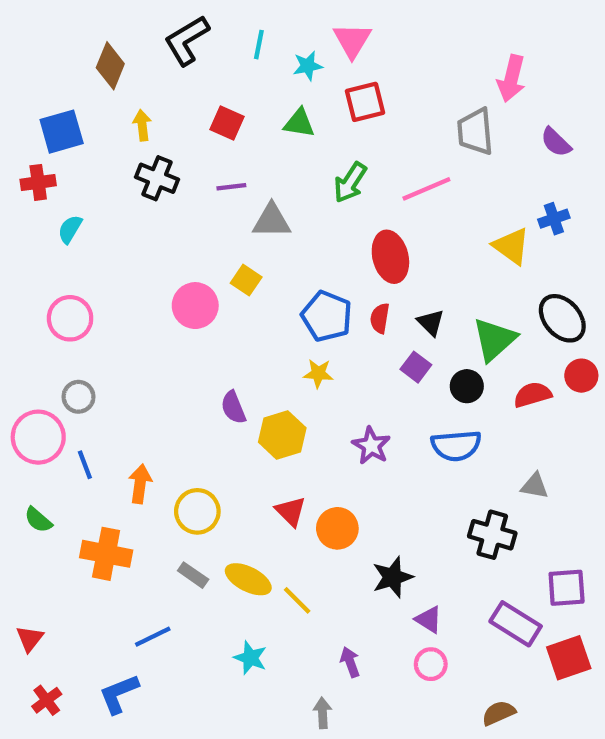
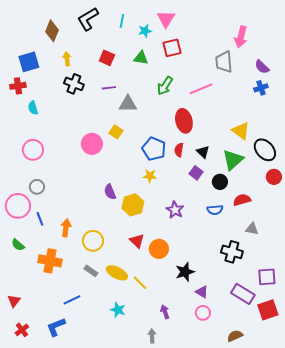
blue cross: (554, 219) -> (261, 88), moved
cyan semicircle: (70, 229) -> (33, 108), turned -48
yellow triangle: (511, 246) -> (241, 131), moved
red semicircle: (533, 395) -> (242, 200), moved
blue semicircle: (456, 446) -> (215, 210), size x0.7

